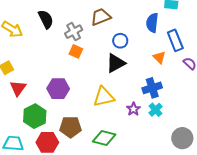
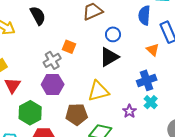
gray cross: (74, 32) -> (52, 60), moved
purple star: (133, 109) -> (129, 111), moved
brown pentagon: (70, 127) -> (76, 114), moved

